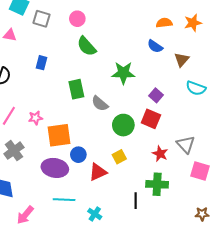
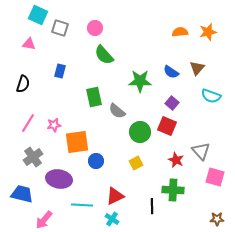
blue semicircle: (155, 46) -> (171, 72), moved
purple ellipse: (55, 168) -> (59, 179), moved
red triangle: (98, 172) -> (115, 196), moved

